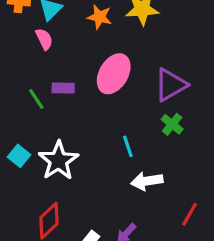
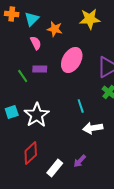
orange star: (99, 17) -> (55, 29), moved
pink semicircle: (44, 39) -> (36, 43), moved
cyan square: (19, 156) -> (12, 112), turned 32

